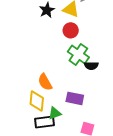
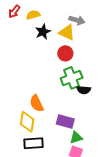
green cross: (78, 54) -> (72, 78), turned 30
green triangle: (55, 113) -> (76, 137), moved

